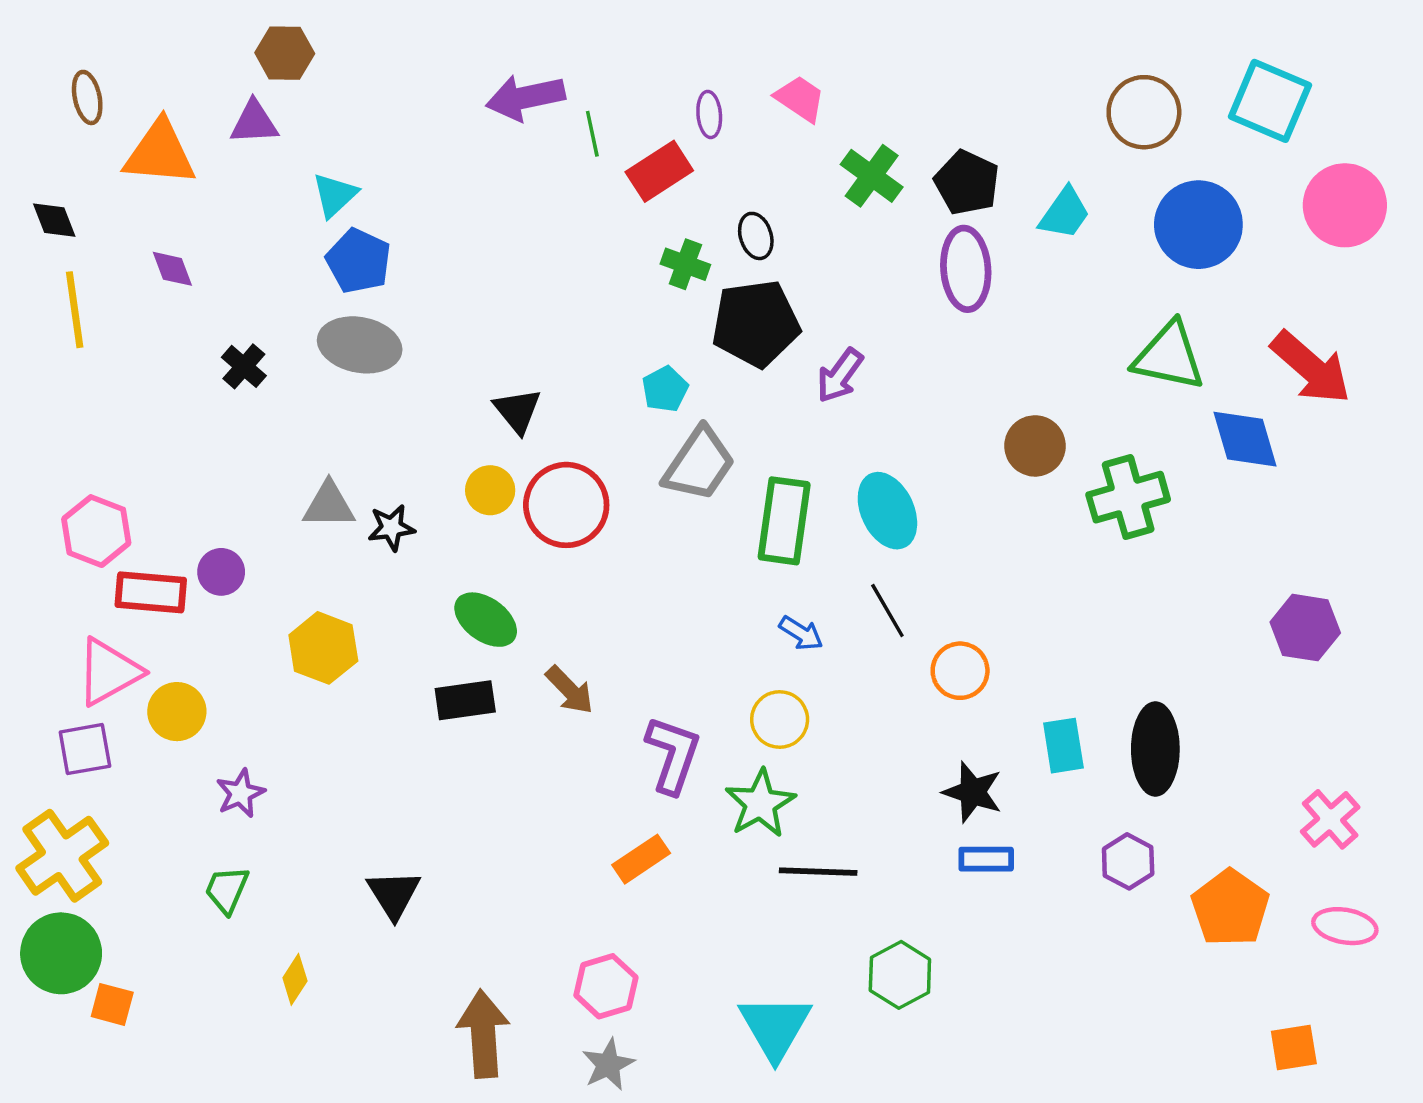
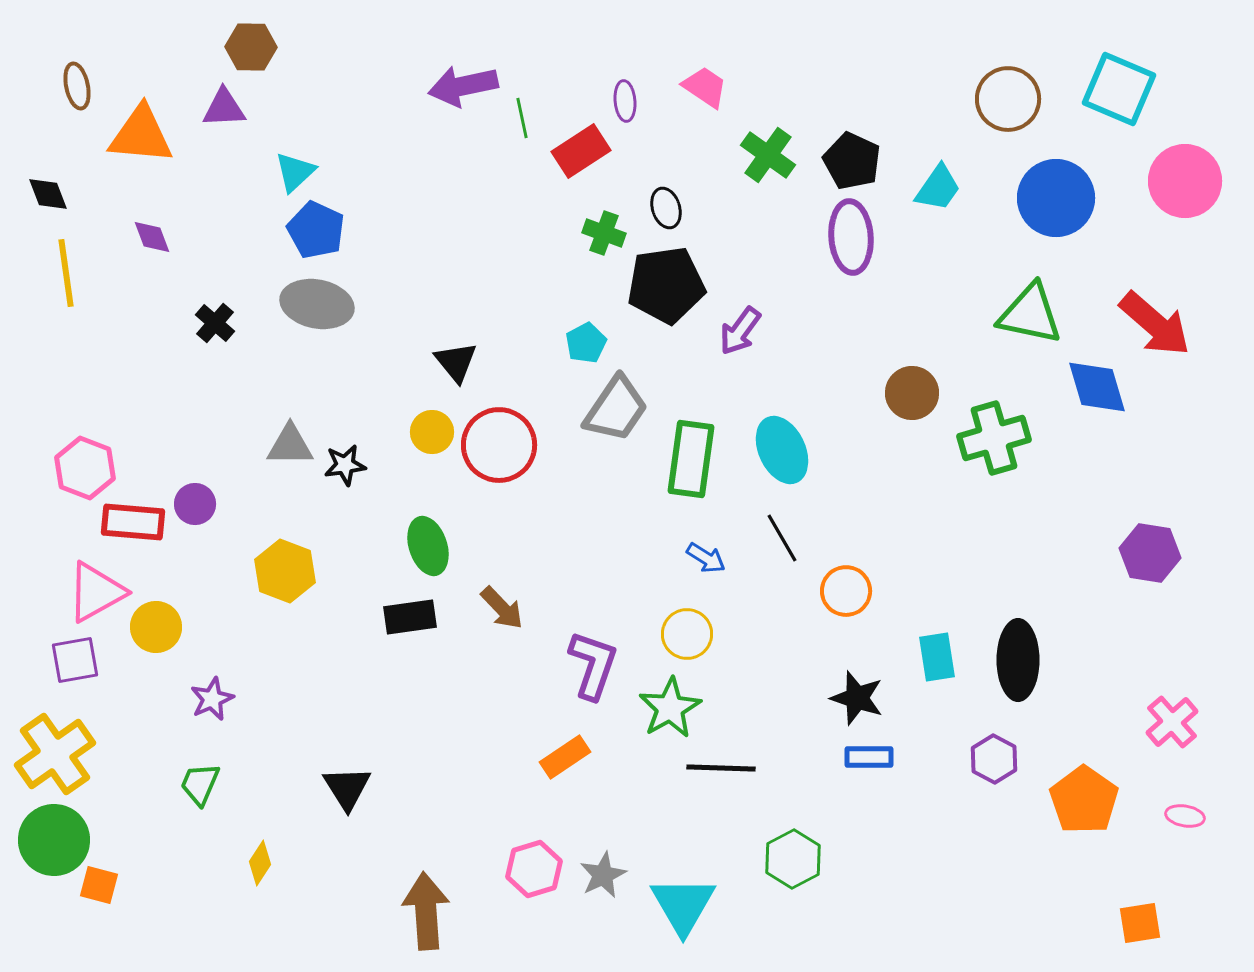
green ellipse: (486, 620) -> (428, 546), turned 36
pink ellipse: (1345, 926) -> (1185, 816), size x0.7
gray star: (608, 1065) -> (603, 875), moved

